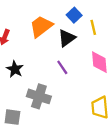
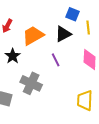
blue square: (74, 15) -> (72, 14), turned -32
orange trapezoid: (41, 26) -> (33, 35), moved

